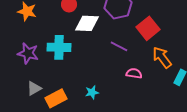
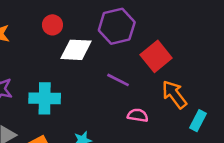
cyan cross: (59, 47) -> (45, 98), moved

